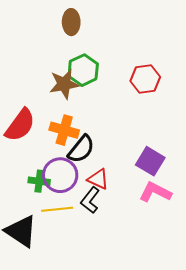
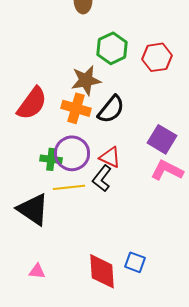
green hexagon: (83, 70) -> (112, 48), moved
brown star: (64, 84) -> (86, 80), moved
black semicircle: (81, 149) -> (111, 109), moved

